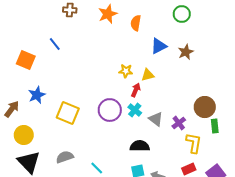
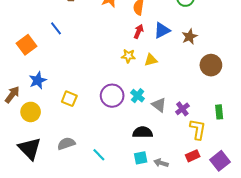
orange square: (26, 60) -> (26, 45), turned 30
red arrow: (136, 90) -> (139, 31), moved
brown circle: (205, 107) -> (211, 65), moved
yellow square: (68, 113) -> (69, 99), size x0.7
yellow circle: (24, 135) -> (31, 112), moved

